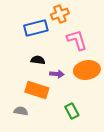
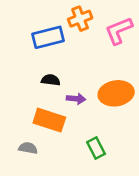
pink L-shape: (77, 40) -> (119, 31), moved, turned -95

